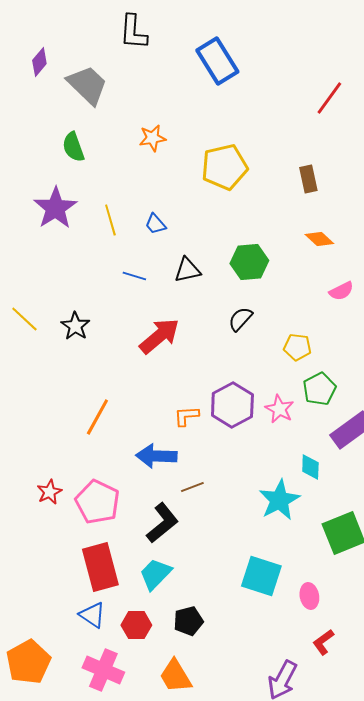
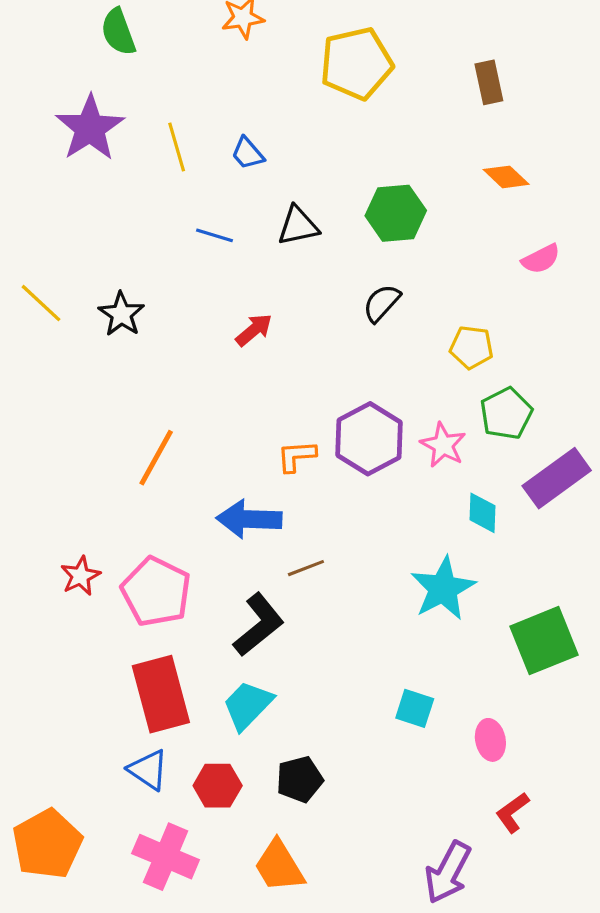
red arrow: (159, 336) -> (254, 330), size x0.6
cyan diamond: (310, 467) -> (483, 513), moved
cyan square: (261, 576) -> (415, 708), size x0.6

